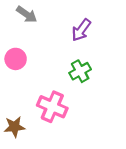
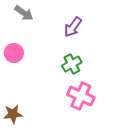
pink cross: (52, 107) -> (81, 96), moved

